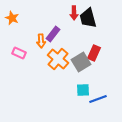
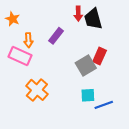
orange arrow: (41, 41) -> (28, 40), moved
pink rectangle: (19, 53) -> (20, 56), size x1.5
orange cross: (58, 59) -> (37, 90), moved

